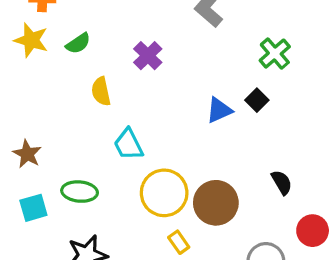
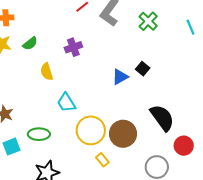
green cross: (275, 54) -> (148, 21), moved
purple cross: (148, 56) -> (73, 47), turned 30
black semicircle: (282, 182) -> (162, 118), size x1.8

